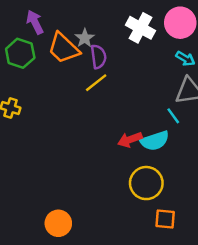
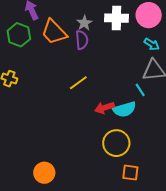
white cross: (141, 28) -> (116, 18), turned -30
gray star: (85, 38) -> (84, 23), moved
yellow line: (96, 83) -> (78, 83), moved

